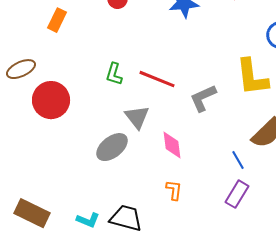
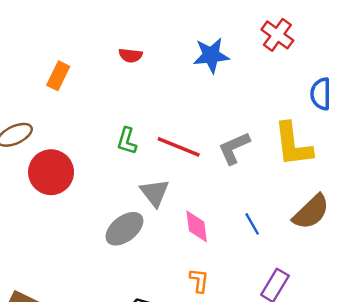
gray L-shape: (203, 98) -> (234, 148), moved
blue line: (238, 160) -> (252, 224), moved

